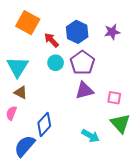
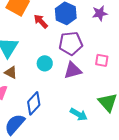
cyan circle: (56, 63) -> (45, 63), moved
purple pentagon: (82, 63) -> (71, 43), turned 30
pink square: (114, 98) -> (102, 60), moved

